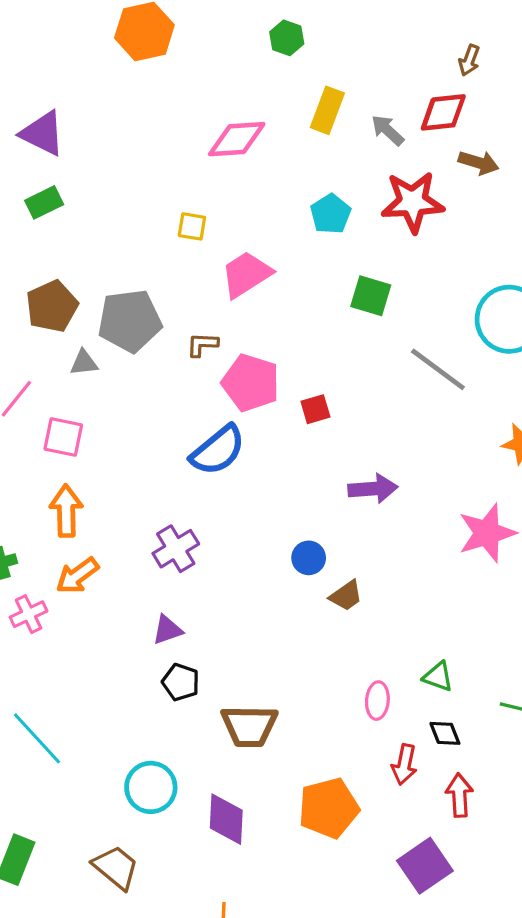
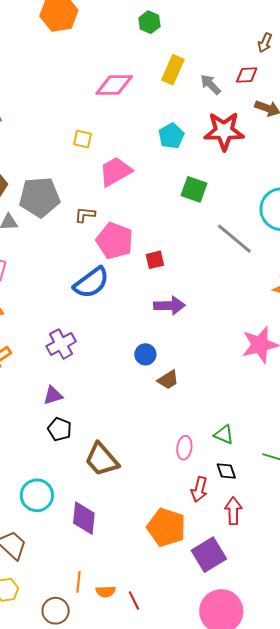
red diamond: (443, 112) -> (247, 75), size x0.7
purple arrow: (373, 489) -> (169, 306), moved
brown trapezoid: (249, 726) -> (102, 460), turned 45
orange pentagon: (329, 808) -> (166, 527), moved, turned 30

